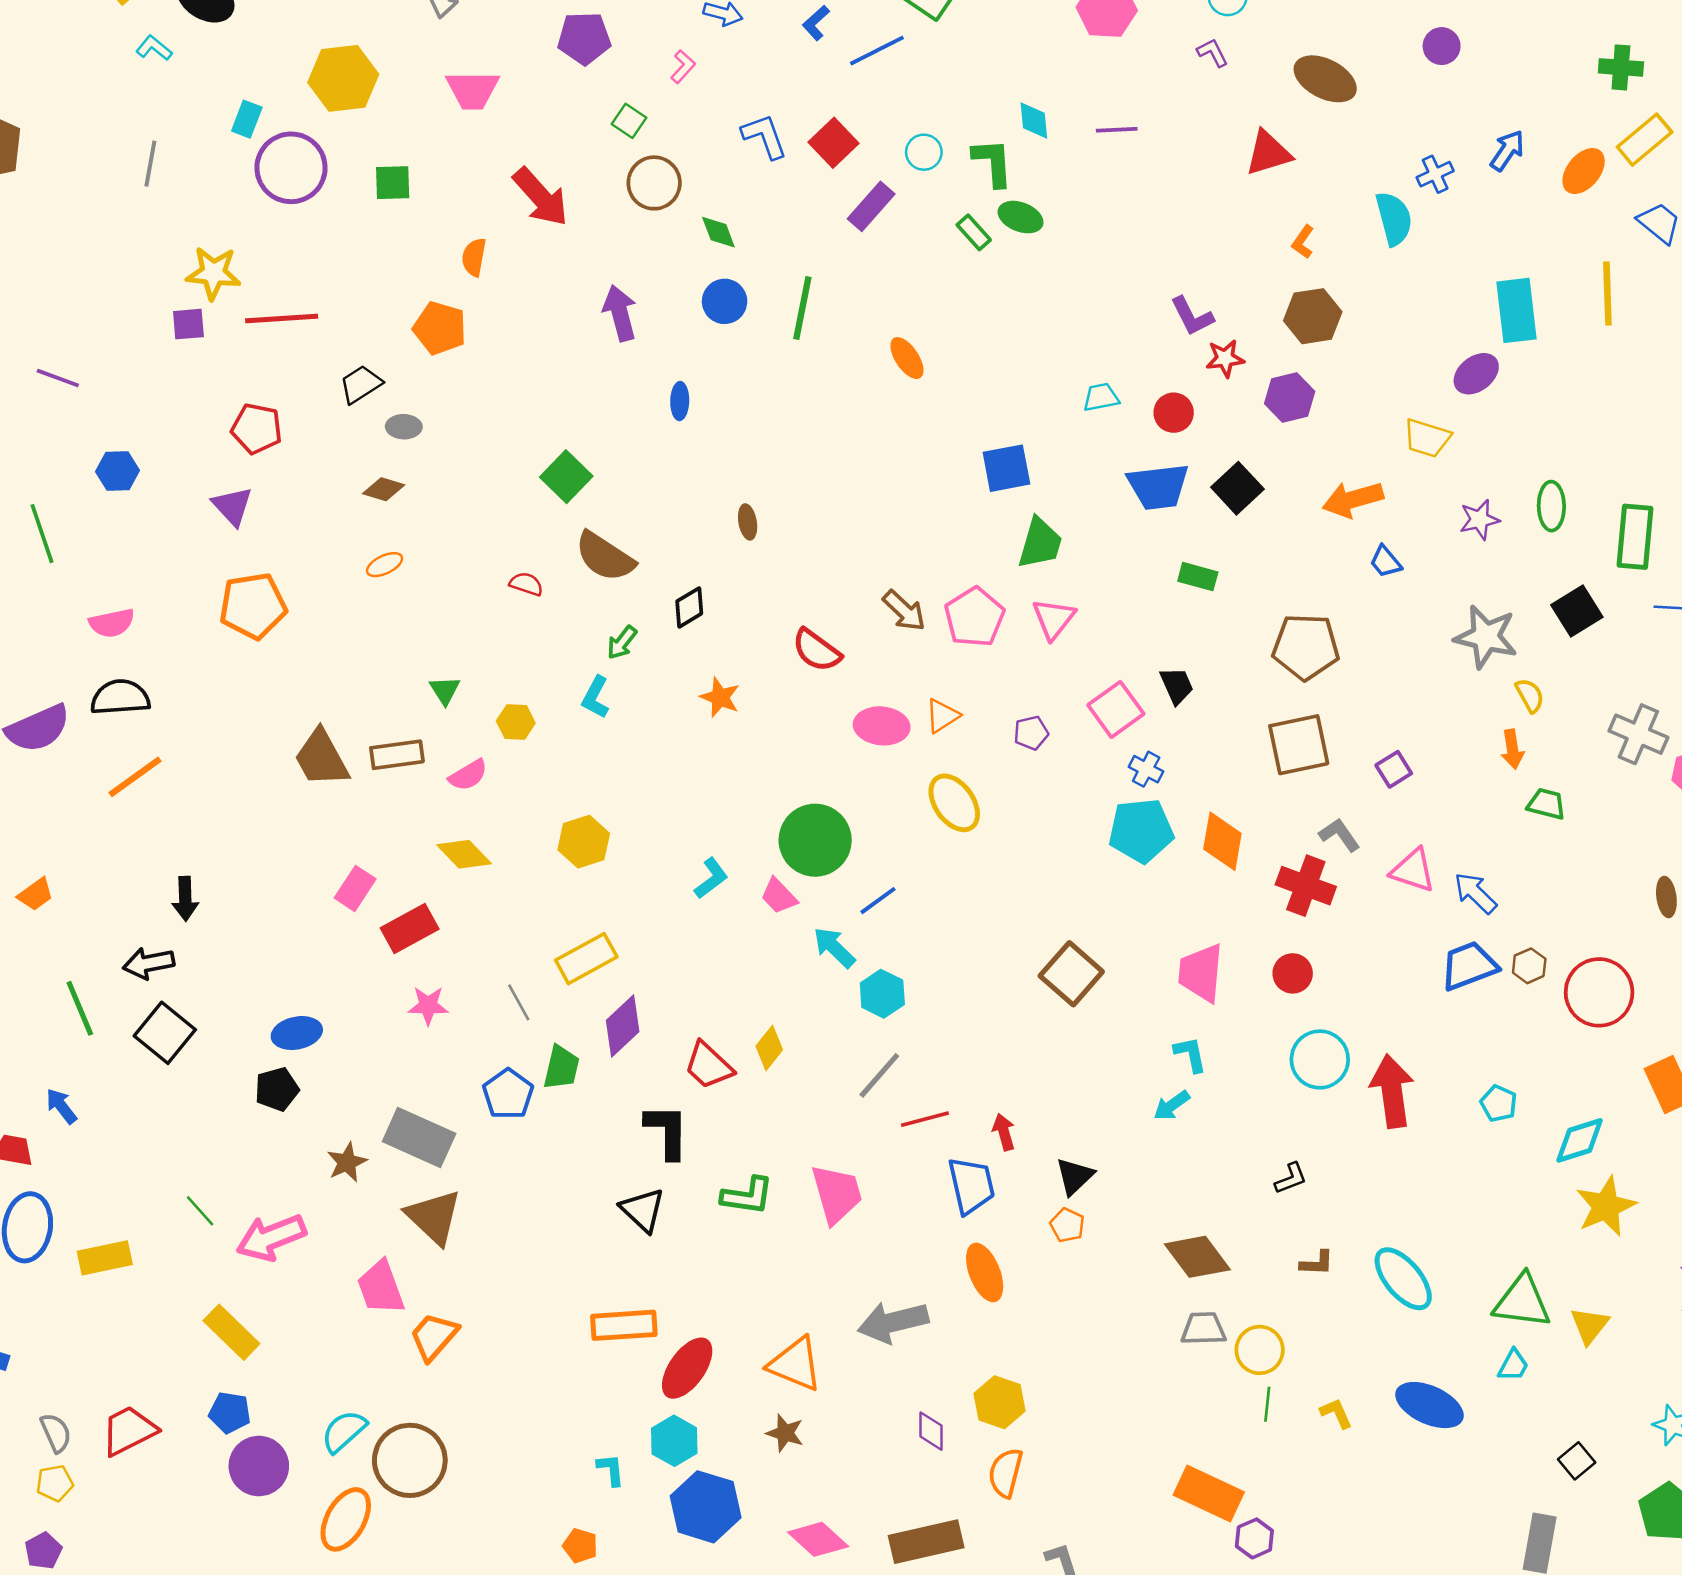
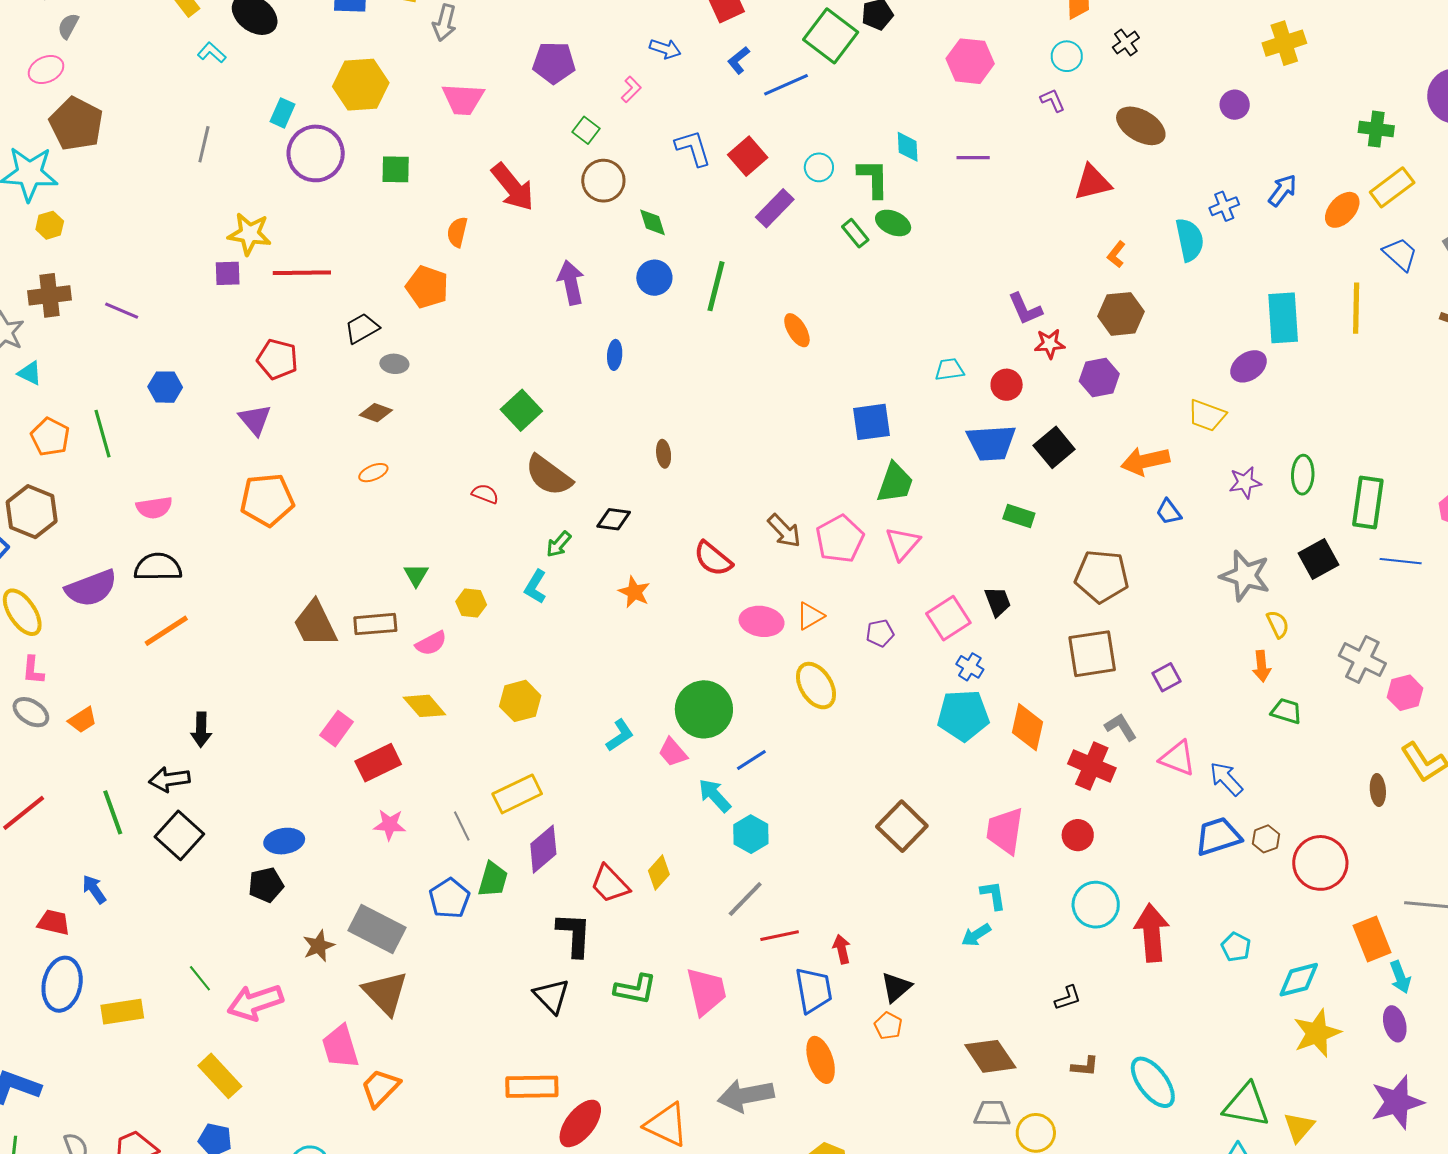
black diamond: (689, 607) -> (614, 519), turned 36

